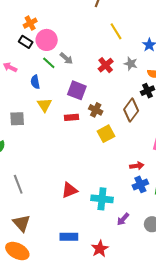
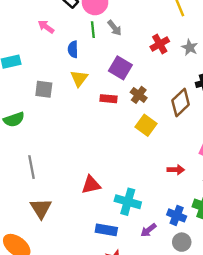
green line: (49, 63) -> (93, 30), turned 32
yellow square: (106, 134) -> (146, 125), turned -36
blue cross: (140, 184) -> (177, 215), moved, turned 35
brown triangle: (22, 223) -> (41, 208), moved
blue rectangle: (69, 237) -> (106, 230), moved

